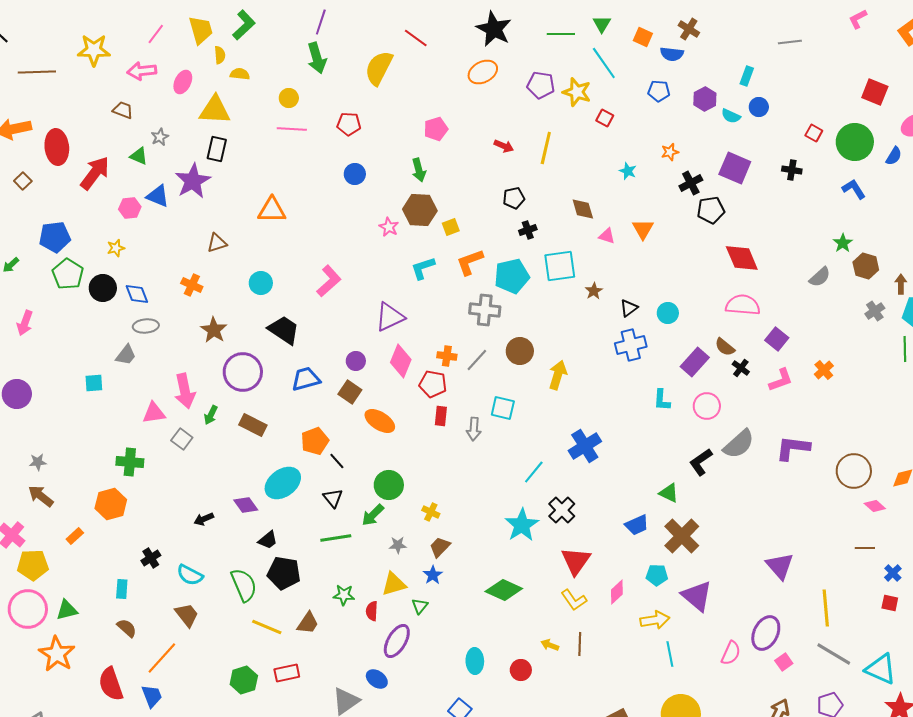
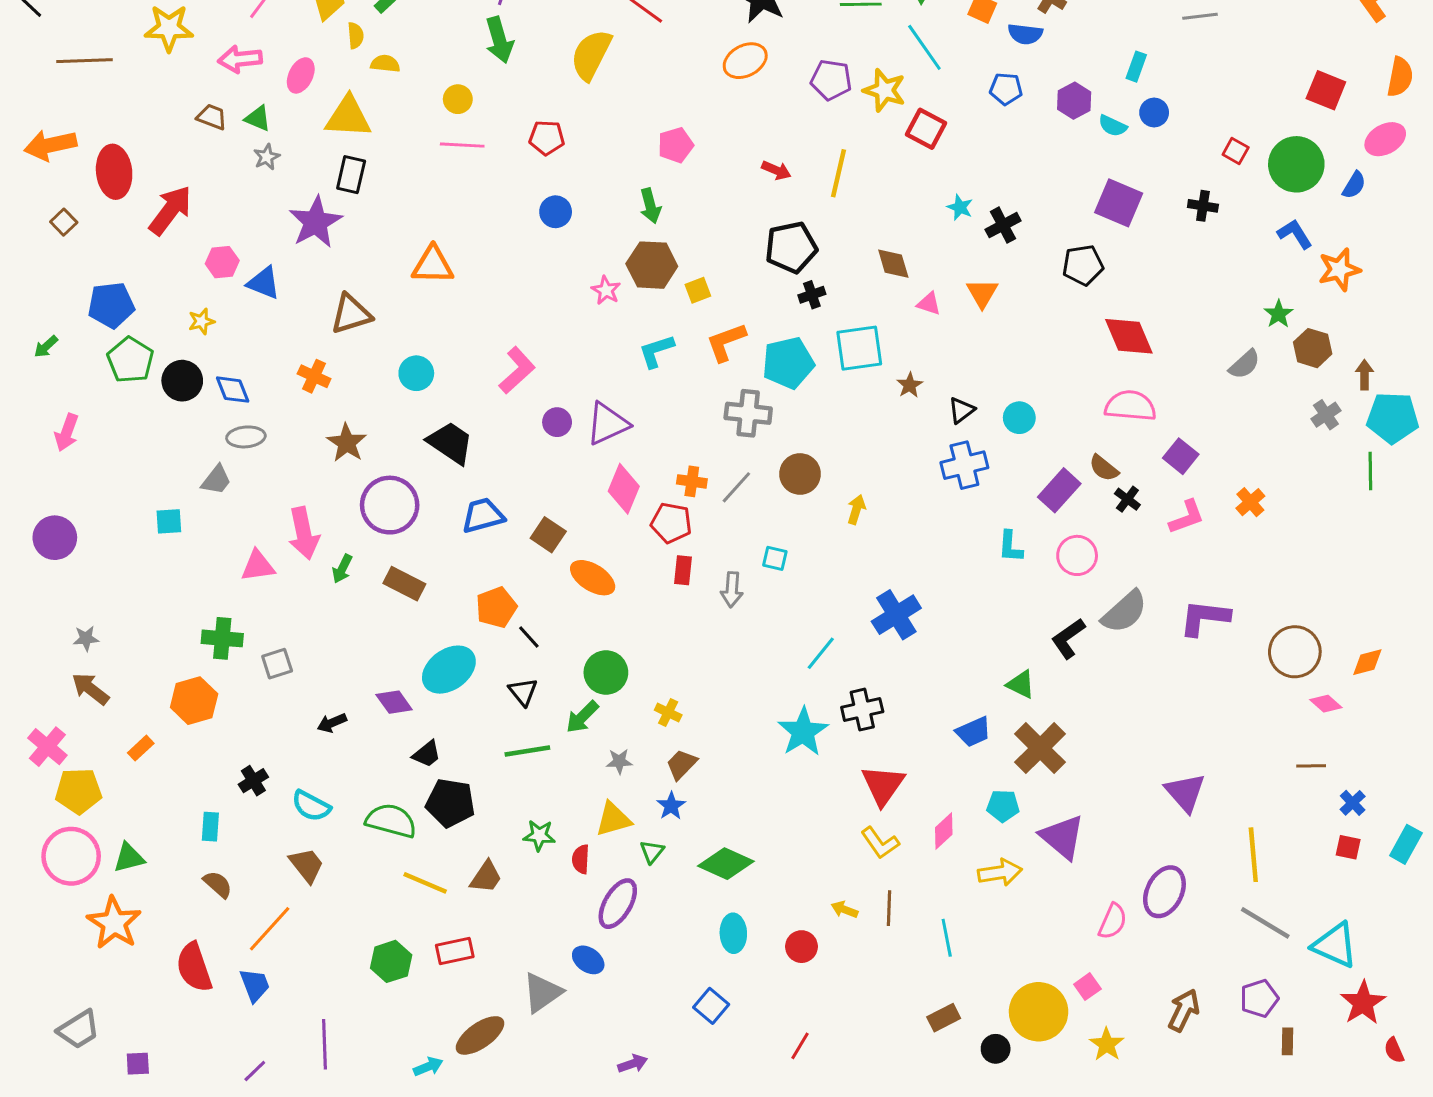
red square: (605, 118) -> (926, 129), size x1.5
orange star: (670, 152) -> (1339, 270), moved, size x1.6
green triangle: (139, 156) -> (258, 118), moved
black cross: (691, 183) -> (1003, 225), moved
blue triangle: (158, 196) -> (264, 283), moved
black pentagon: (514, 198) -> (791, 247), size x1.6
brown triangle: (217, 243) -> (351, 314), size x1.4
purple circle: (356, 361) -> (557, 422), moved
yellow arrow: (558, 375) -> (856, 510), size x0.7
cyan square: (503, 408) -> (775, 558), size x0.7
gray square: (182, 439) -> (277, 664), moved, turned 35
black cross: (562, 510) -> (862, 710), turned 32
green semicircle: (244, 585) -> (391, 821), turned -52
green diamond: (504, 590) -> (726, 864), moved
cyan line: (670, 654) -> (947, 938), moved
pink square: (784, 662) -> (1087, 987), moved

